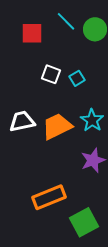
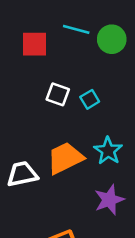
cyan line: (66, 21) -> (76, 29), turned -30
white trapezoid: (22, 121) -> (22, 174), moved

